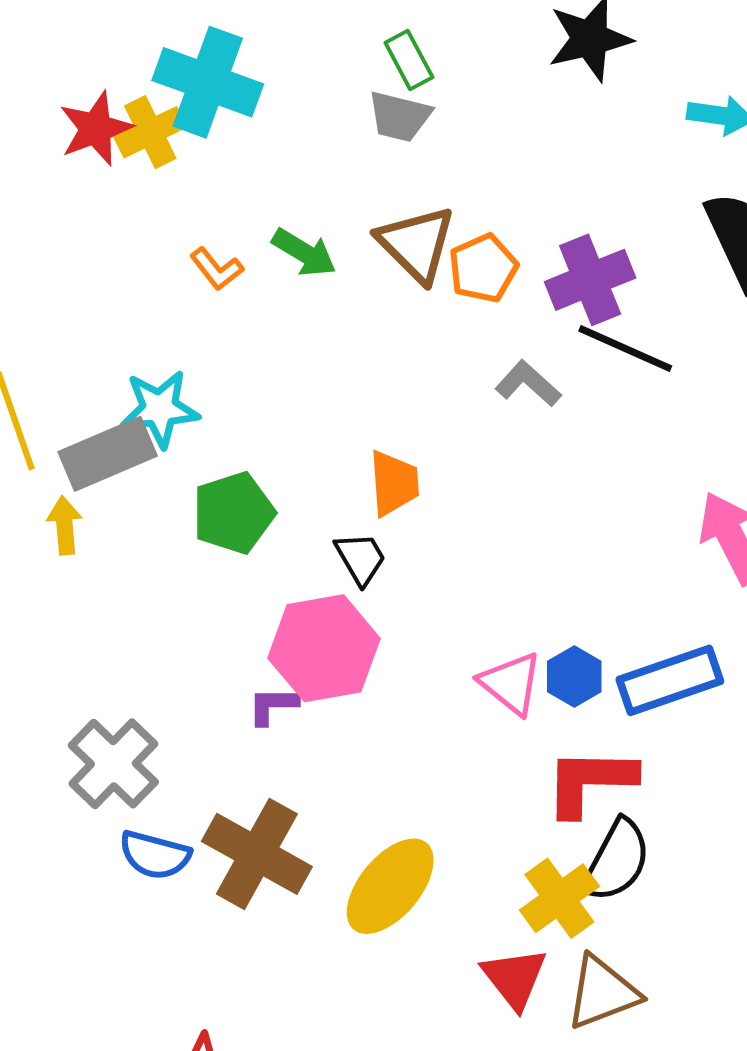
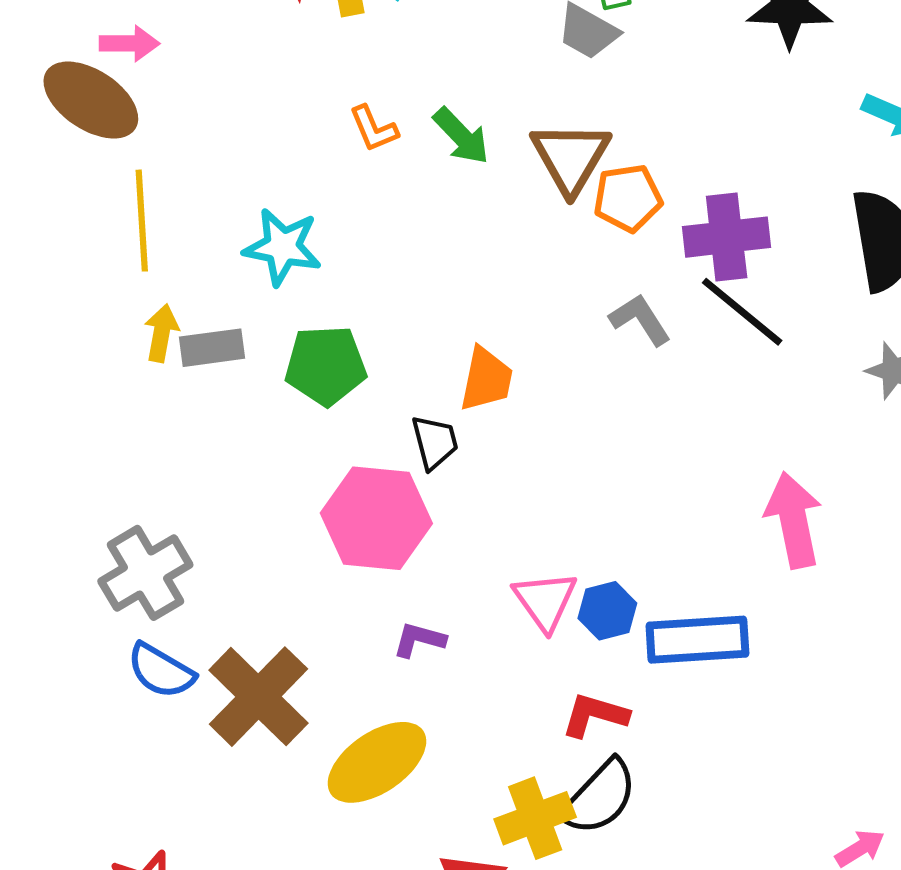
gray rectangle: (108, 454) -> (212, 348), moved, size x0.7
purple L-shape: (273, 706) -> (419, 640), moved
red L-shape: (590, 782) -> (595, 715), size x0.7

